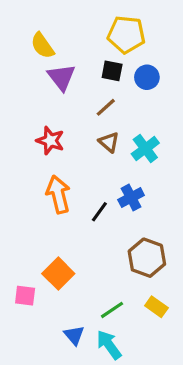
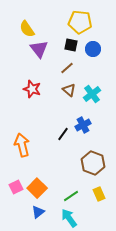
orange arrow: (58, 194) -> (22, 145), moved
orange square: (58, 274) -> (37, 188), moved
pink square: (25, 296) -> (16, 187), turned -32
yellow rectangle: (156, 307) -> (99, 194), turned 32
blue triangle: (74, 335) -> (38, 212), moved, turned 32

